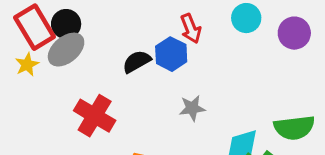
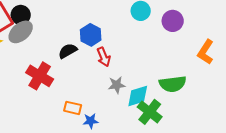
red arrow: (191, 29) -> (104, 57), moved
black semicircle: (137, 62) -> (68, 51), moved
gray star: (192, 108) -> (117, 85), moved

